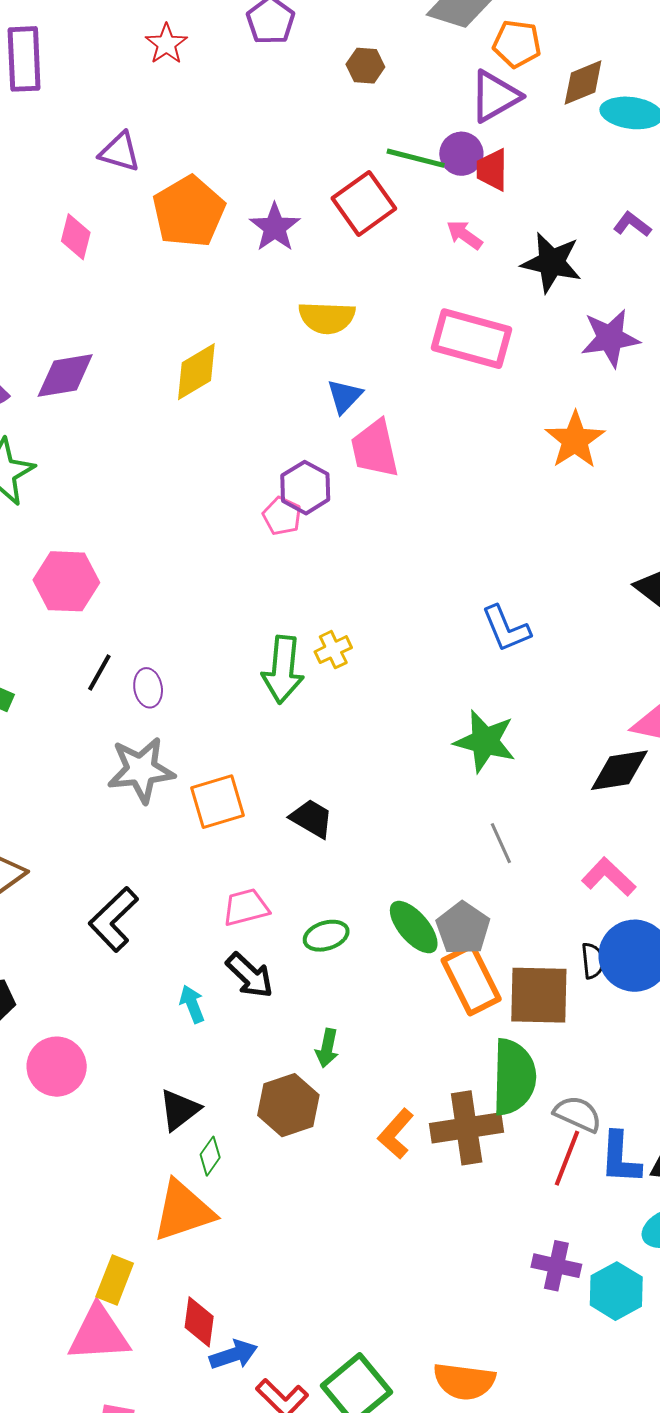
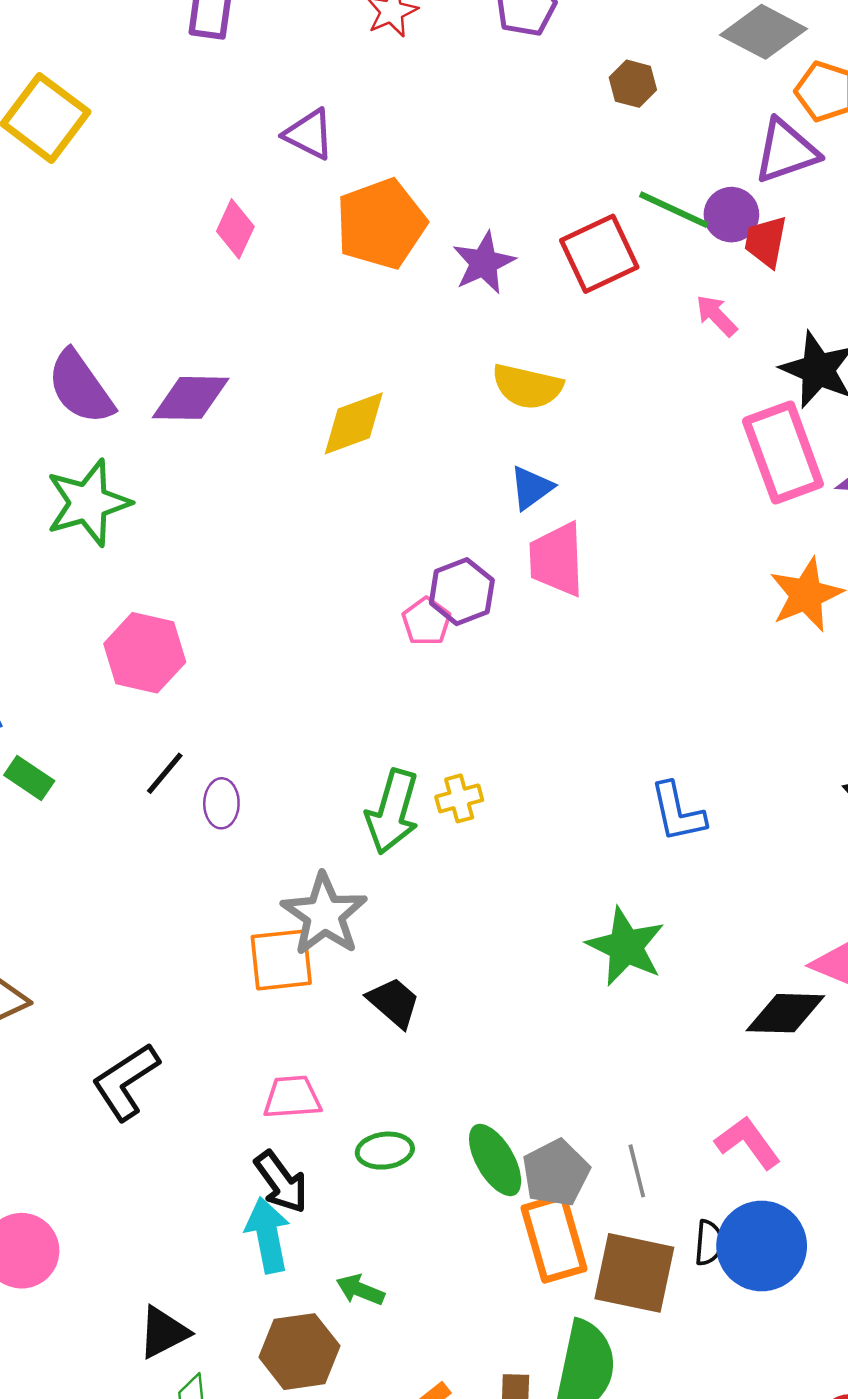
pink rectangle: (472, 339) -> (783, 453), moved, turned 44
gray star: (141, 770) -> (324, 914), moved, turned 30
gray line: (501, 843) -> (637, 1171), moved
cyan arrow: (192, 1004) -> (268, 1235), moved, size x1.5
green arrow: (327, 1048) -> (360, 1290), turned 90

